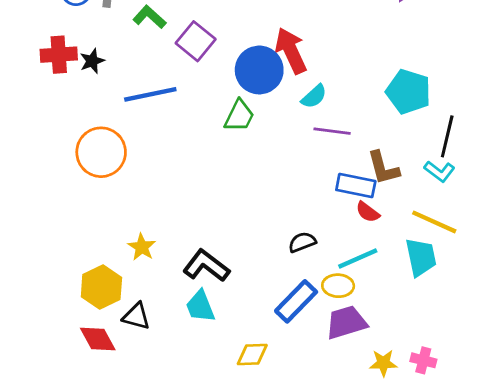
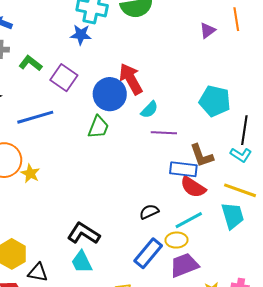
red semicircle: (368, 212) -> (193, 187), size x1.5
yellow star: (142, 247) -> (30, 173), moved

